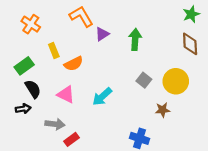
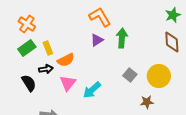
orange L-shape: (81, 16) -> (100, 17), moved
purple triangle: (102, 34) -> (97, 40), moved
green rectangle: (24, 66) -> (27, 48), moved
pink triangle: (66, 94) -> (68, 83), moved, turned 42
black arrow: (23, 109) -> (46, 69), moved

